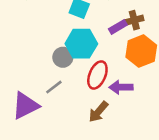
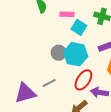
gray circle: (63, 57) -> (59, 53), moved

